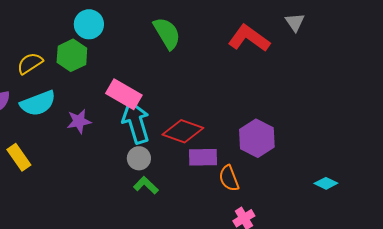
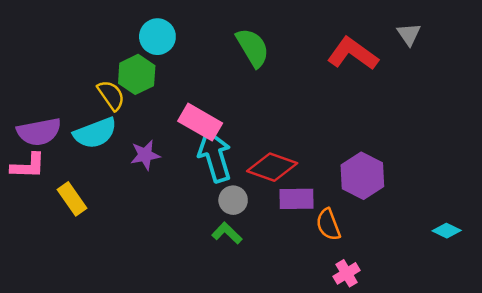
yellow semicircle: (30, 63) -> (111, 95), moved, turned 88
gray circle: (139, 158) -> (233, 200), moved

